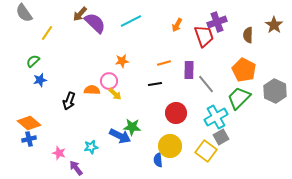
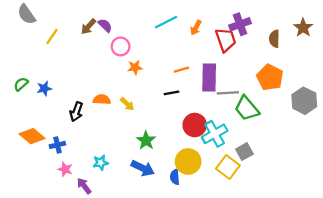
brown arrow: (80, 14) -> (88, 27), moved
cyan line: (131, 21) -> (166, 22), moved
purple semicircle: (95, 23) -> (105, 25), size x0.6
green semicircle: (33, 61) -> (21, 84), moved
purple rectangle: (189, 70) -> (209, 77), size x1.4
pink circle: (109, 81) -> (121, 46), moved
gray line: (206, 84) -> (228, 93), turned -54
green trapezoid: (239, 98) -> (247, 108), moved, turned -85
cyan cross: (216, 117) -> (215, 134), moved
green star: (132, 127) -> (146, 140), turned 30
blue arrow: (120, 136) -> (143, 168), moved
blue cross: (29, 139) -> (57, 145), moved

